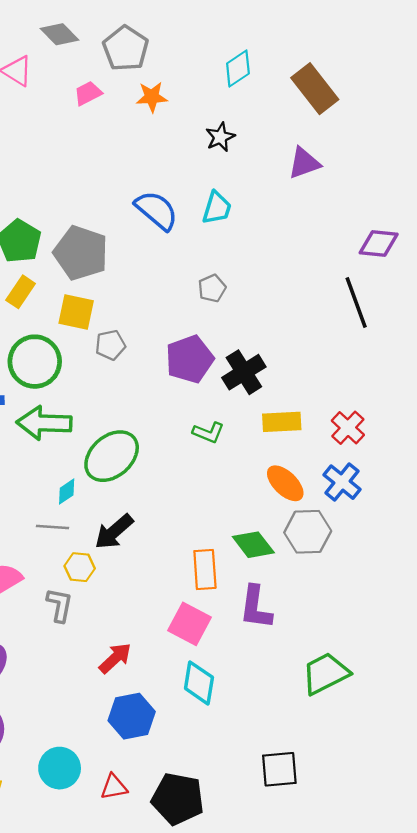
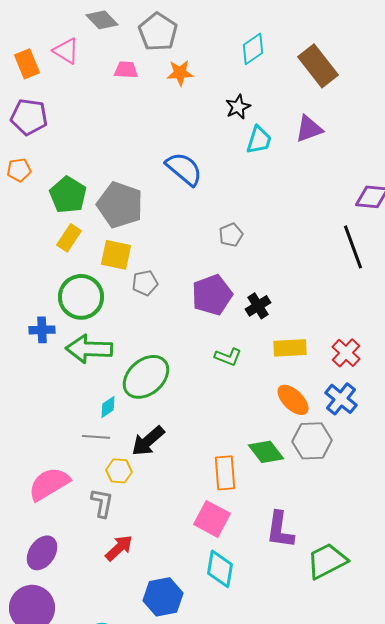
pink trapezoid: (88, 93) -> (126, 70), turned 30
cyan trapezoid: (217, 208) -> (259, 140), moved
black cross: (244, 372) -> (258, 306), size x0.7
purple L-shape: (256, 607) -> (280, 530), moved
red arrow: (115, 658) -> (119, 548), moved

